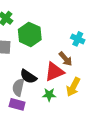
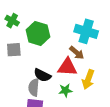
cyan cross: (78, 39) -> (86, 31), size x1.6
red triangle: (54, 72) -> (67, 67), turned 35

